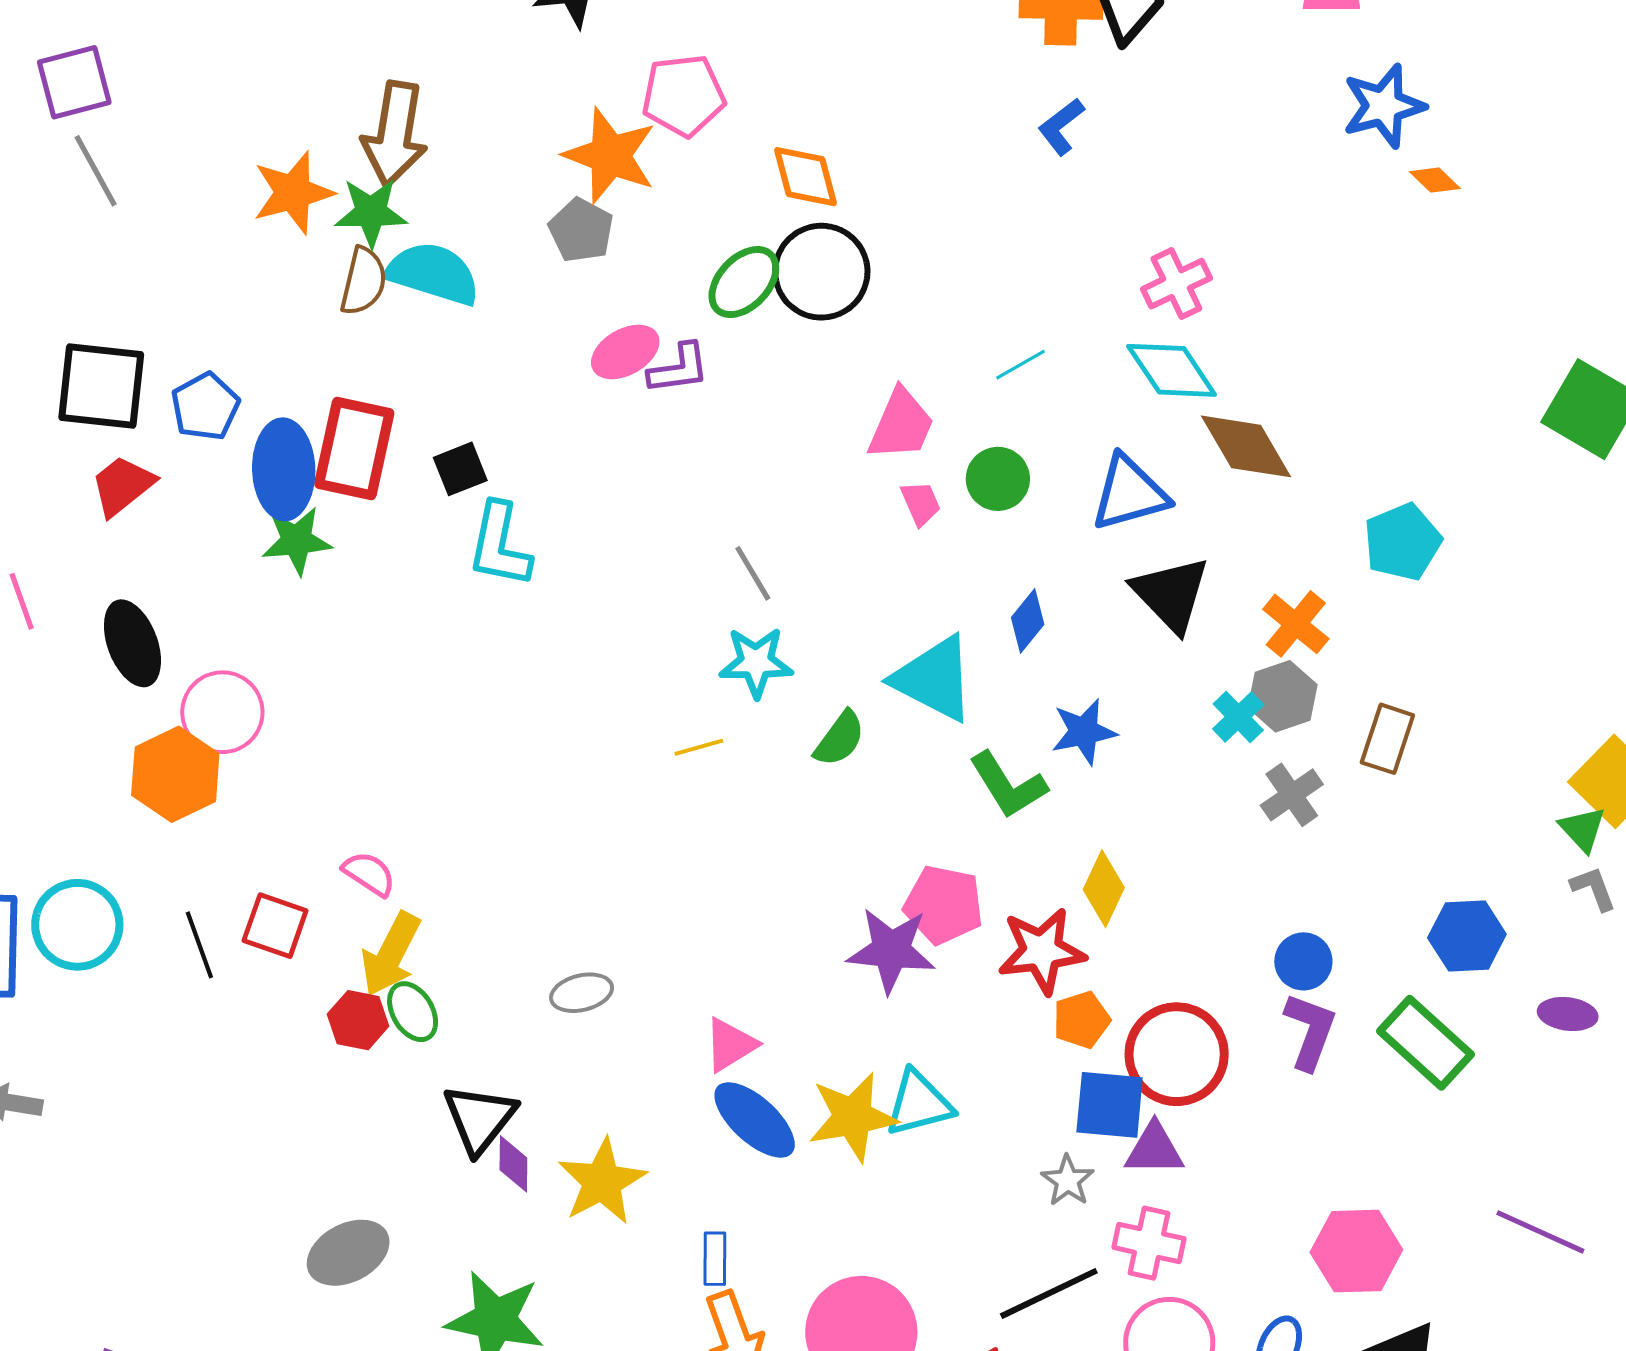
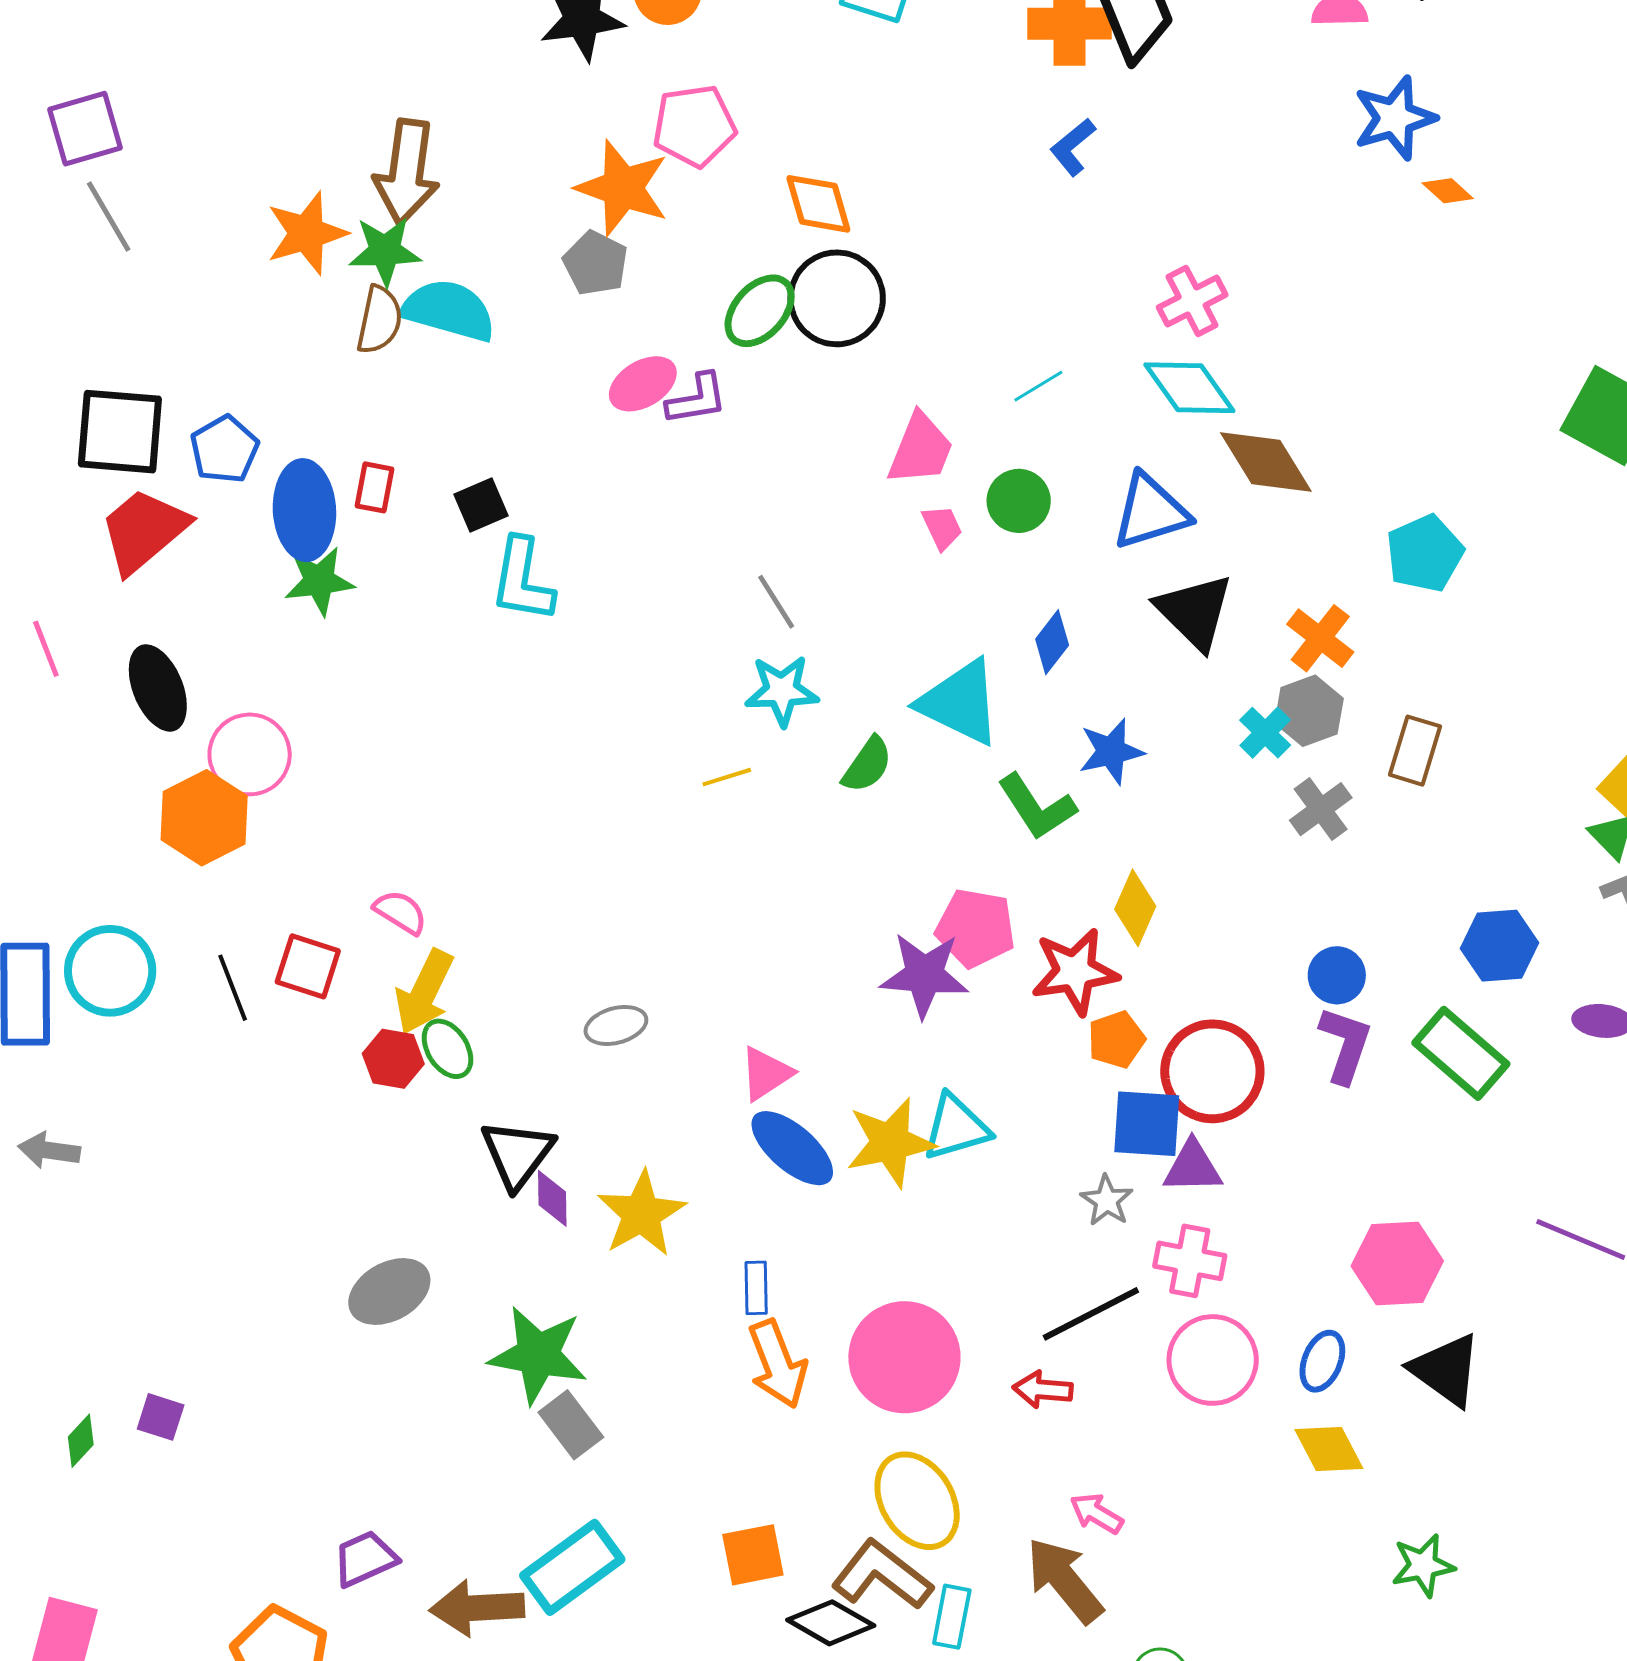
red rectangle: (354, 449) -> (374, 487), size x0.5
red trapezoid: (122, 486) -> (144, 531), size x1.4

